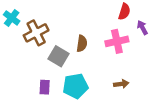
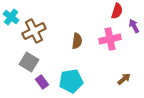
gray square: (58, 56) -> (29, 62), moved
brown arrow: (121, 84) -> (124, 79), moved, turned -32
purple rectangle: (45, 87) -> (42, 82), turned -40

